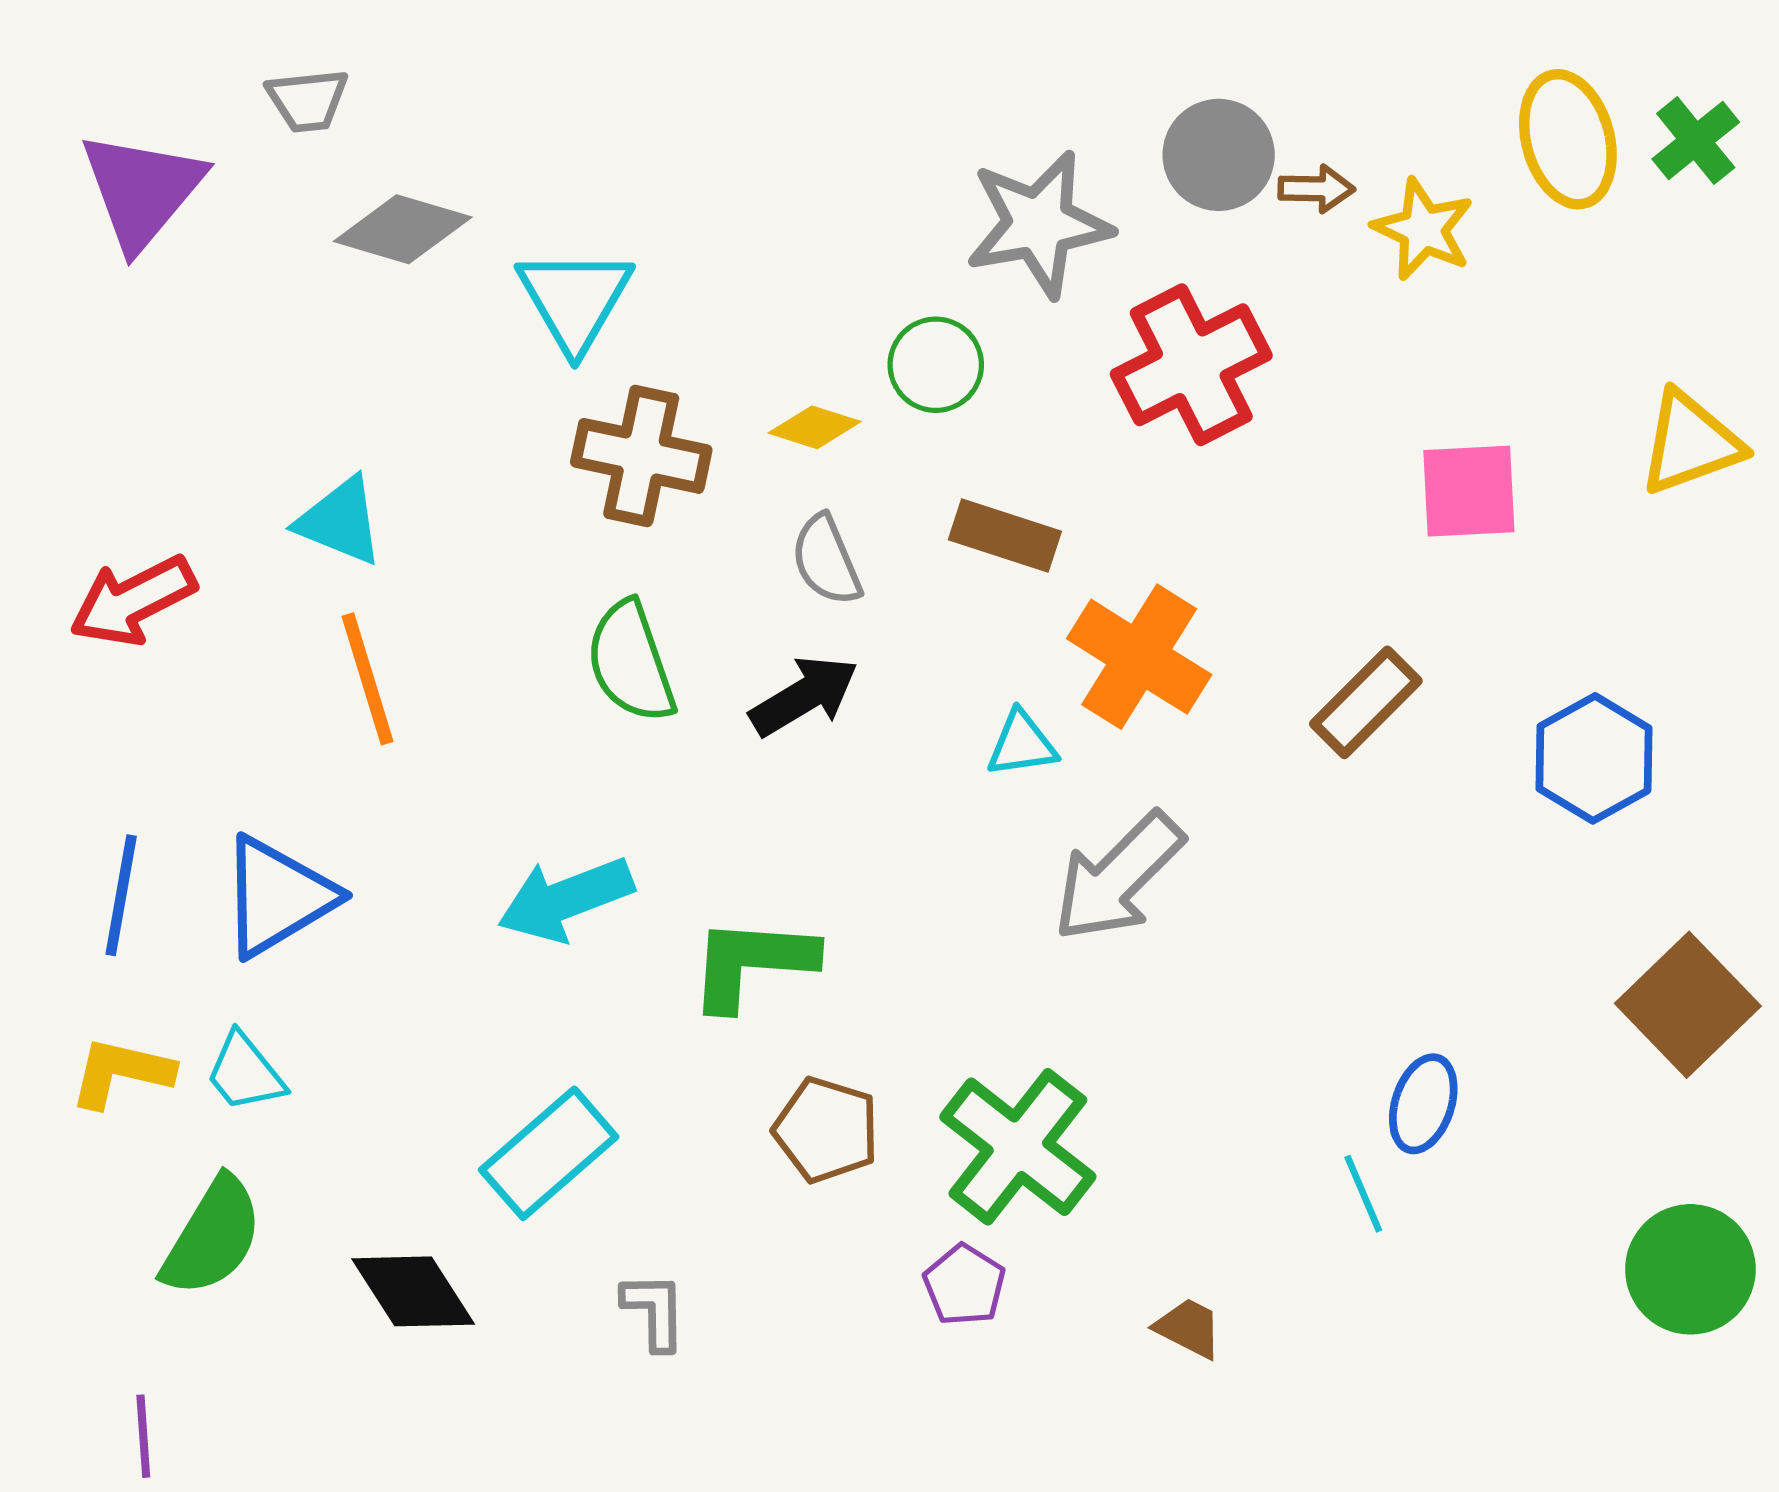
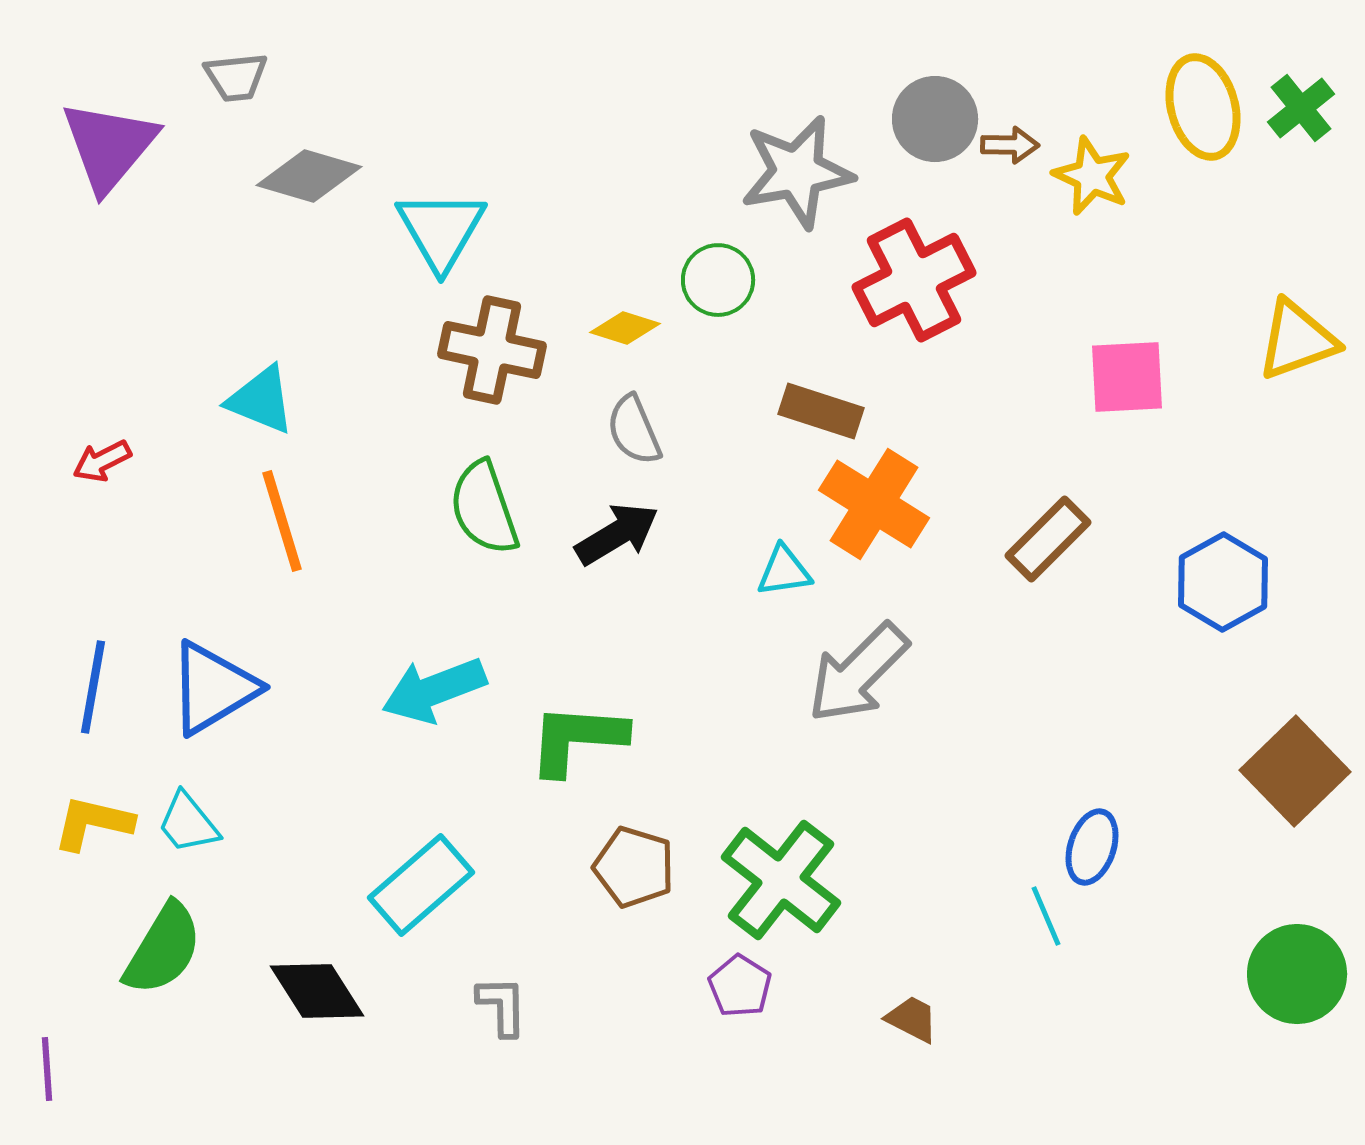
brown rectangle: (1005, 536) -> (821, 411), moved
red arrow: (133, 601) -> (102, 461), size x0.6
purple line: (143, 1436) -> (47, 1069), moved

